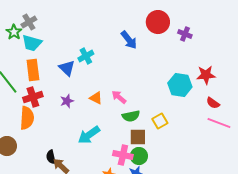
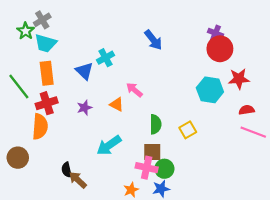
red circle: (158, 22) -> (220, 49), moved
pink arrow: (119, 97) -> (134, 90), moved
red semicircle: (213, 103) -> (247, 110), turned 136
green semicircle: (131, 116) -> (156, 124), turned -78
brown square: (138, 137) -> (152, 152), moved

